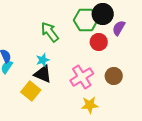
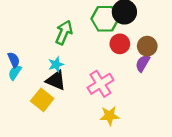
purple semicircle: (119, 28) -> (143, 63), moved
green arrow: (50, 32) -> (64, 32), turned 60
brown circle: (114, 76) -> (147, 46), moved

